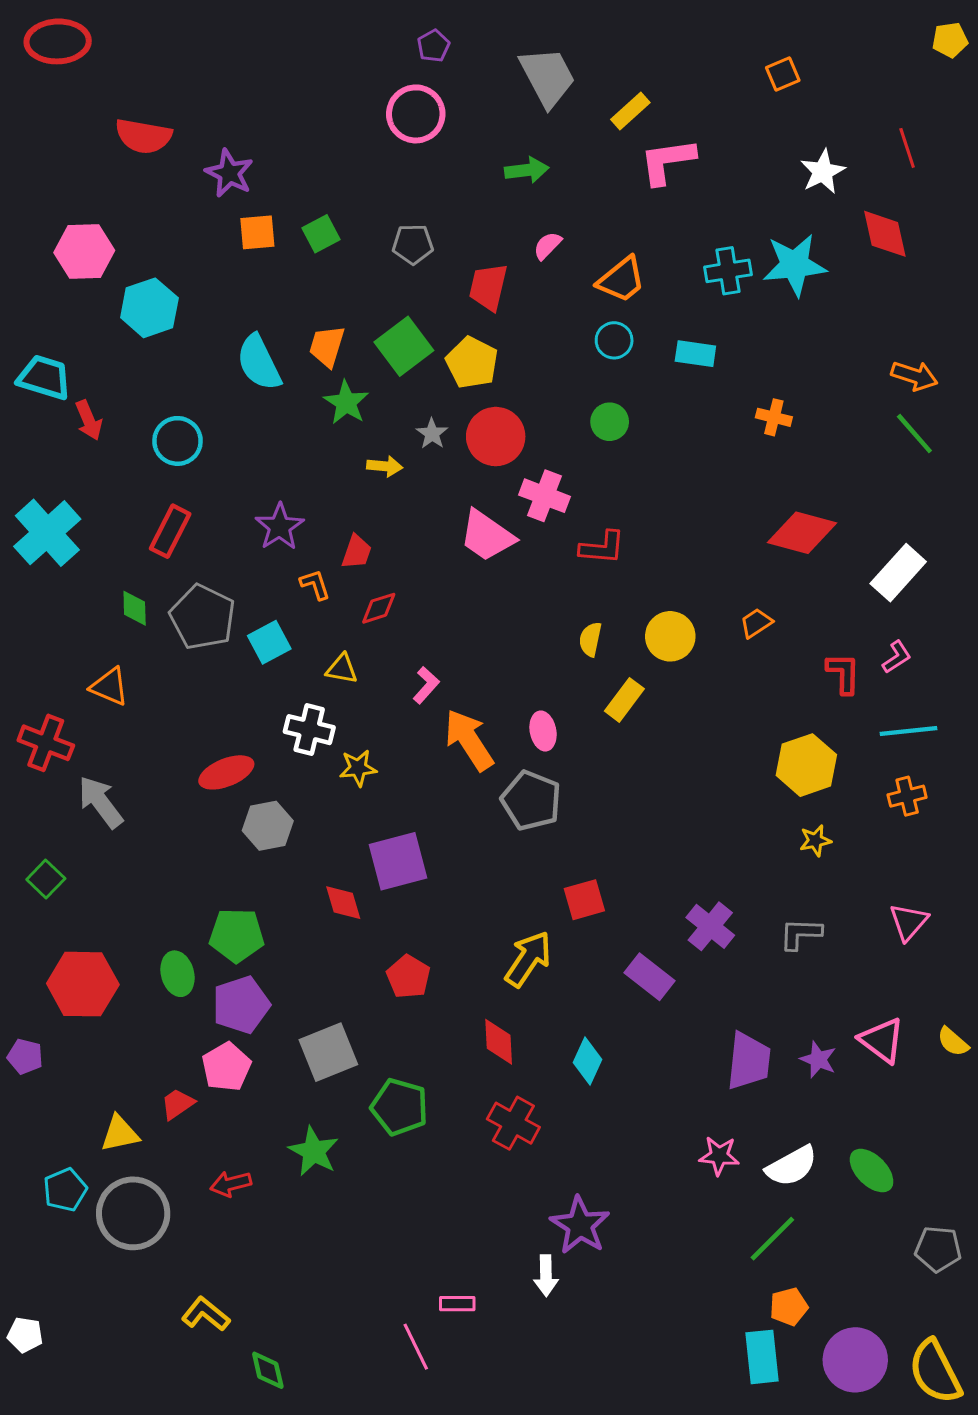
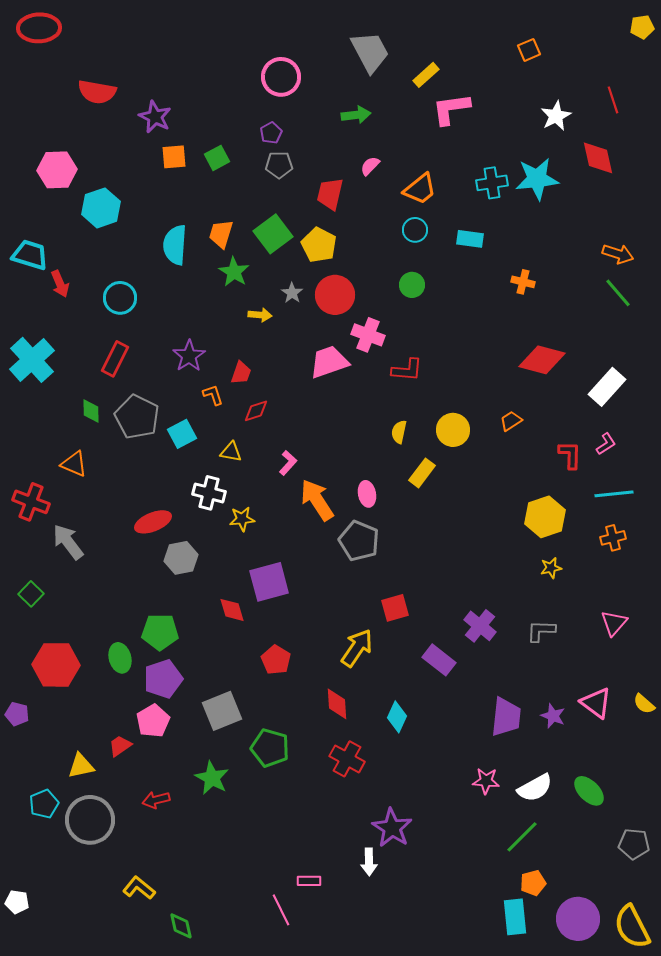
purple pentagon: (434, 46) -> (271, 133), moved
cyan semicircle: (259, 363) -> (175, 245), turned 30
pink trapezoid: (487, 536) -> (329, 362), turned 126

